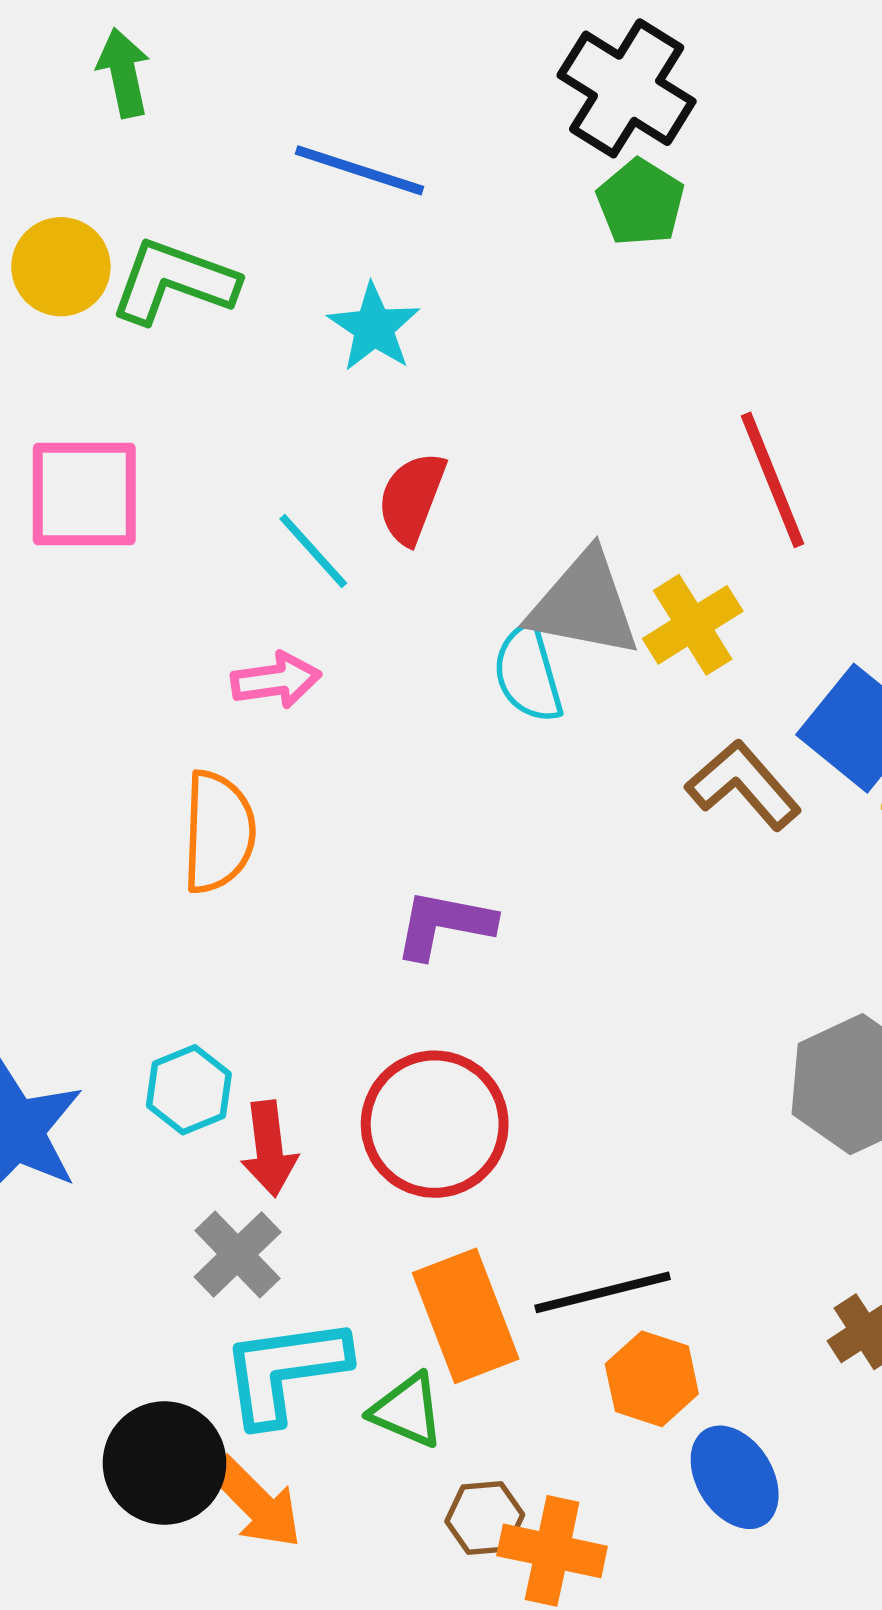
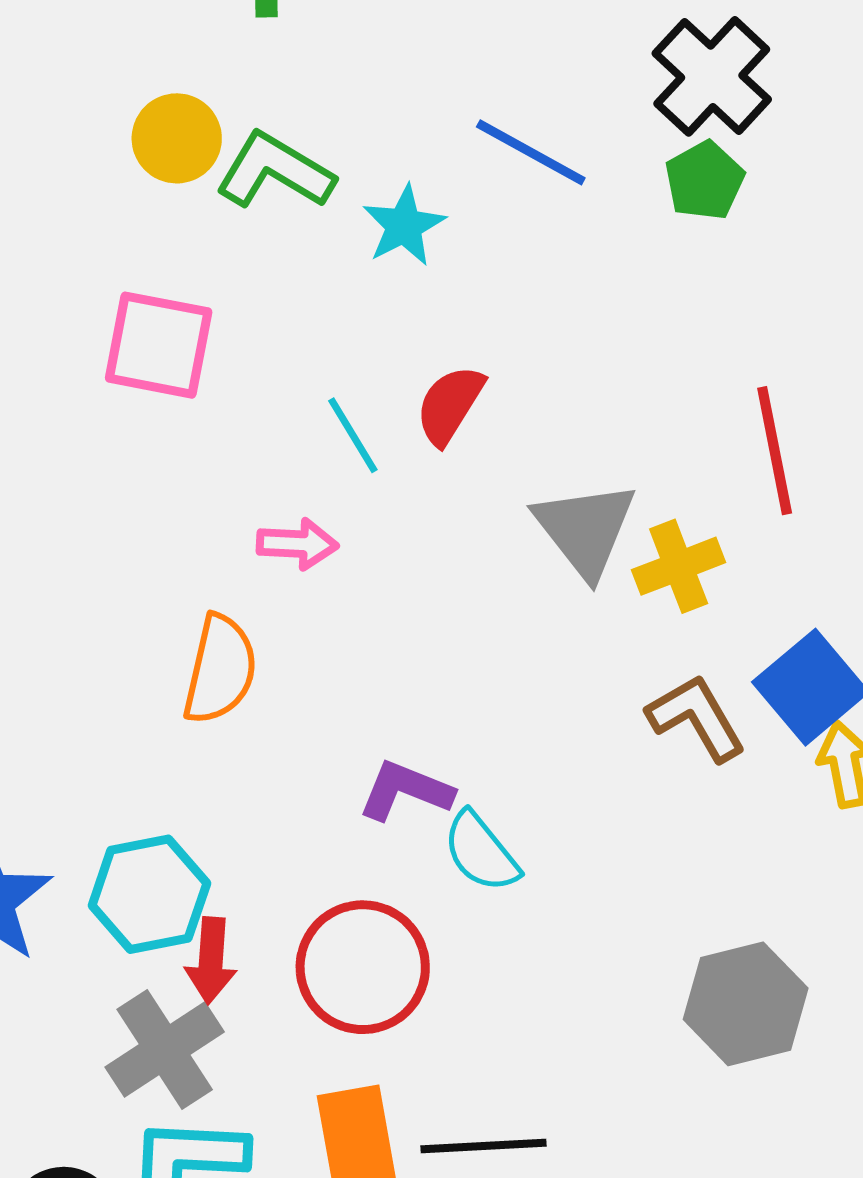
blue line: (360, 170) -> (531, 152), moved
cyan star: (374, 327) -> (404, 226), moved
gray triangle: (584, 604) -> (585, 529), turned 30
cyan semicircle: (528, 674) -> (481, 852), moved, turned -34
cyan hexagon: (189, 1090) -> (149, 894), size x1.5
gray cross: (238, 1254) -> (165, 1049), size x1.4

